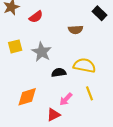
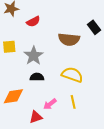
brown semicircle: (76, 30) -> (69, 39), size x1.5
black semicircle: (59, 73) -> (37, 77), moved

